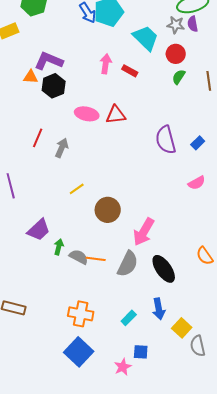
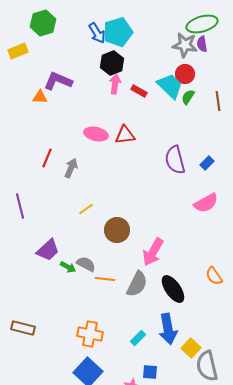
gray star: (176, 25) -> (185, 45), size x1.4
cyan trapezoid: (146, 38) -> (170, 86), moved
black hexagon: (54, 86) -> (112, 63), moved
pink semicircle: (197, 183) -> (206, 203), size x1.4
green arrow: (59, 247) -> (68, 267), turned 105
gray semicircle: (79, 257) -> (86, 264), moved
blue arrow: (159, 309) -> (168, 329), size x1.4
gray semicircle: (198, 346) -> (207, 366), size x1.4

